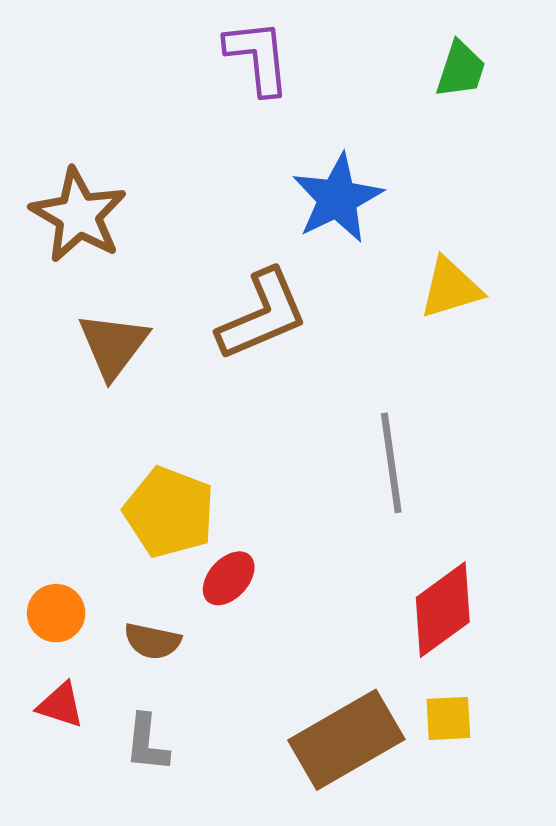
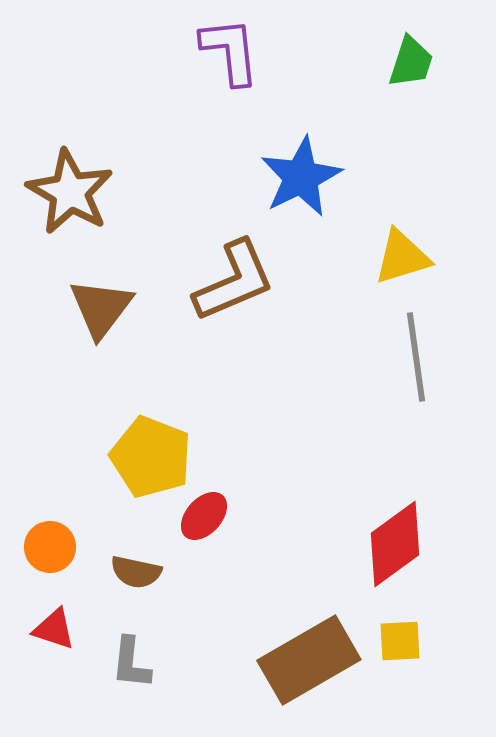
gray line: (391, 463) -> (416, 357), moved

